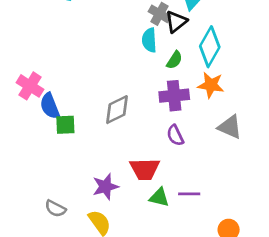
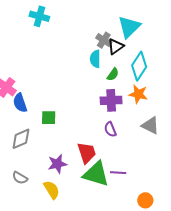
gray diamond: (117, 110) -> (21, 139), moved
green square: (65, 125) -> (49, 118), moved
red trapezoid: (145, 169) -> (87, 153), turned -110
green triangle: (159, 197) -> (96, 174), size x1.8

